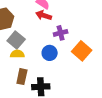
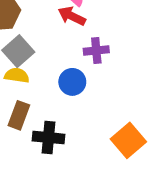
orange square: (82, 51) -> (128, 140), moved

